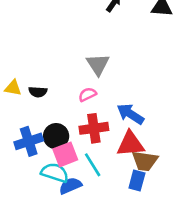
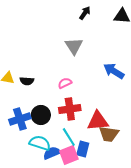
gray triangle: (98, 64) -> (74, 46), moved
blue arrow: (130, 114) -> (114, 71), moved
pink square: (65, 154) -> (69, 155), moved
blue rectangle: (137, 180) -> (83, 149), moved

